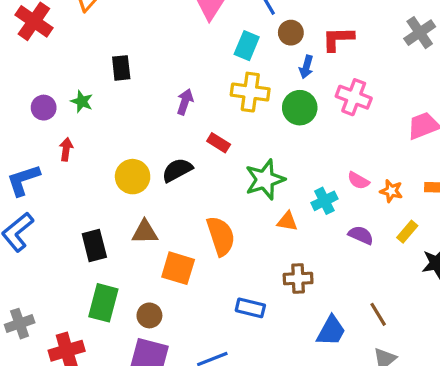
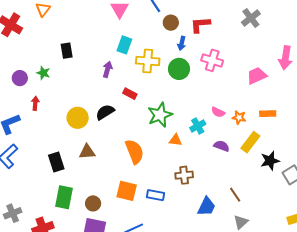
cyan rectangle: (247, 46) -> (124, 45), moved
yellow rectangle: (407, 232) -> (250, 142), size x1.5
orange square: (178, 268) -> (127, 191), moved

